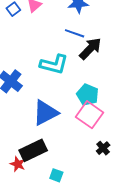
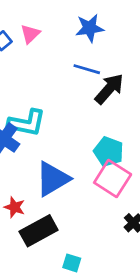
cyan L-shape: (54, 64) -> (27, 123), moved
red star: (18, 164) -> (14, 207), moved

